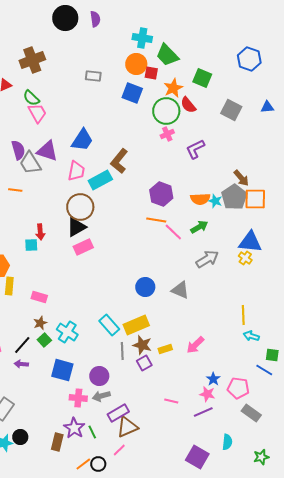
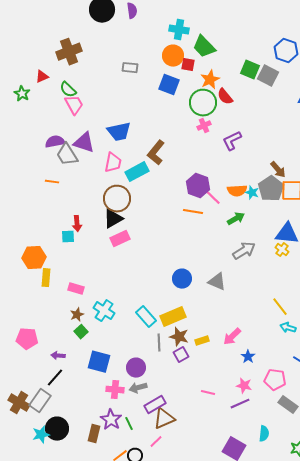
green square: (202, 78) -> (250, 70), moved
gray square: (231, 110) -> (268, 76), moved
blue trapezoid: (82, 140) -> (119, 132), turned 45
purple semicircle: (18, 150) -> (55, 142), turned -84
pink line: (173, 232) -> (212, 197), moved
yellow line: (243, 315) -> (280, 307), turned -36
cyan cross: (67, 332) -> (104, 311), moved
black line: (22, 345) -> (55, 378), moved
blue star: (213, 379) -> (248, 357), moved
black circle: (20, 437) -> (57, 429), size x1.5

